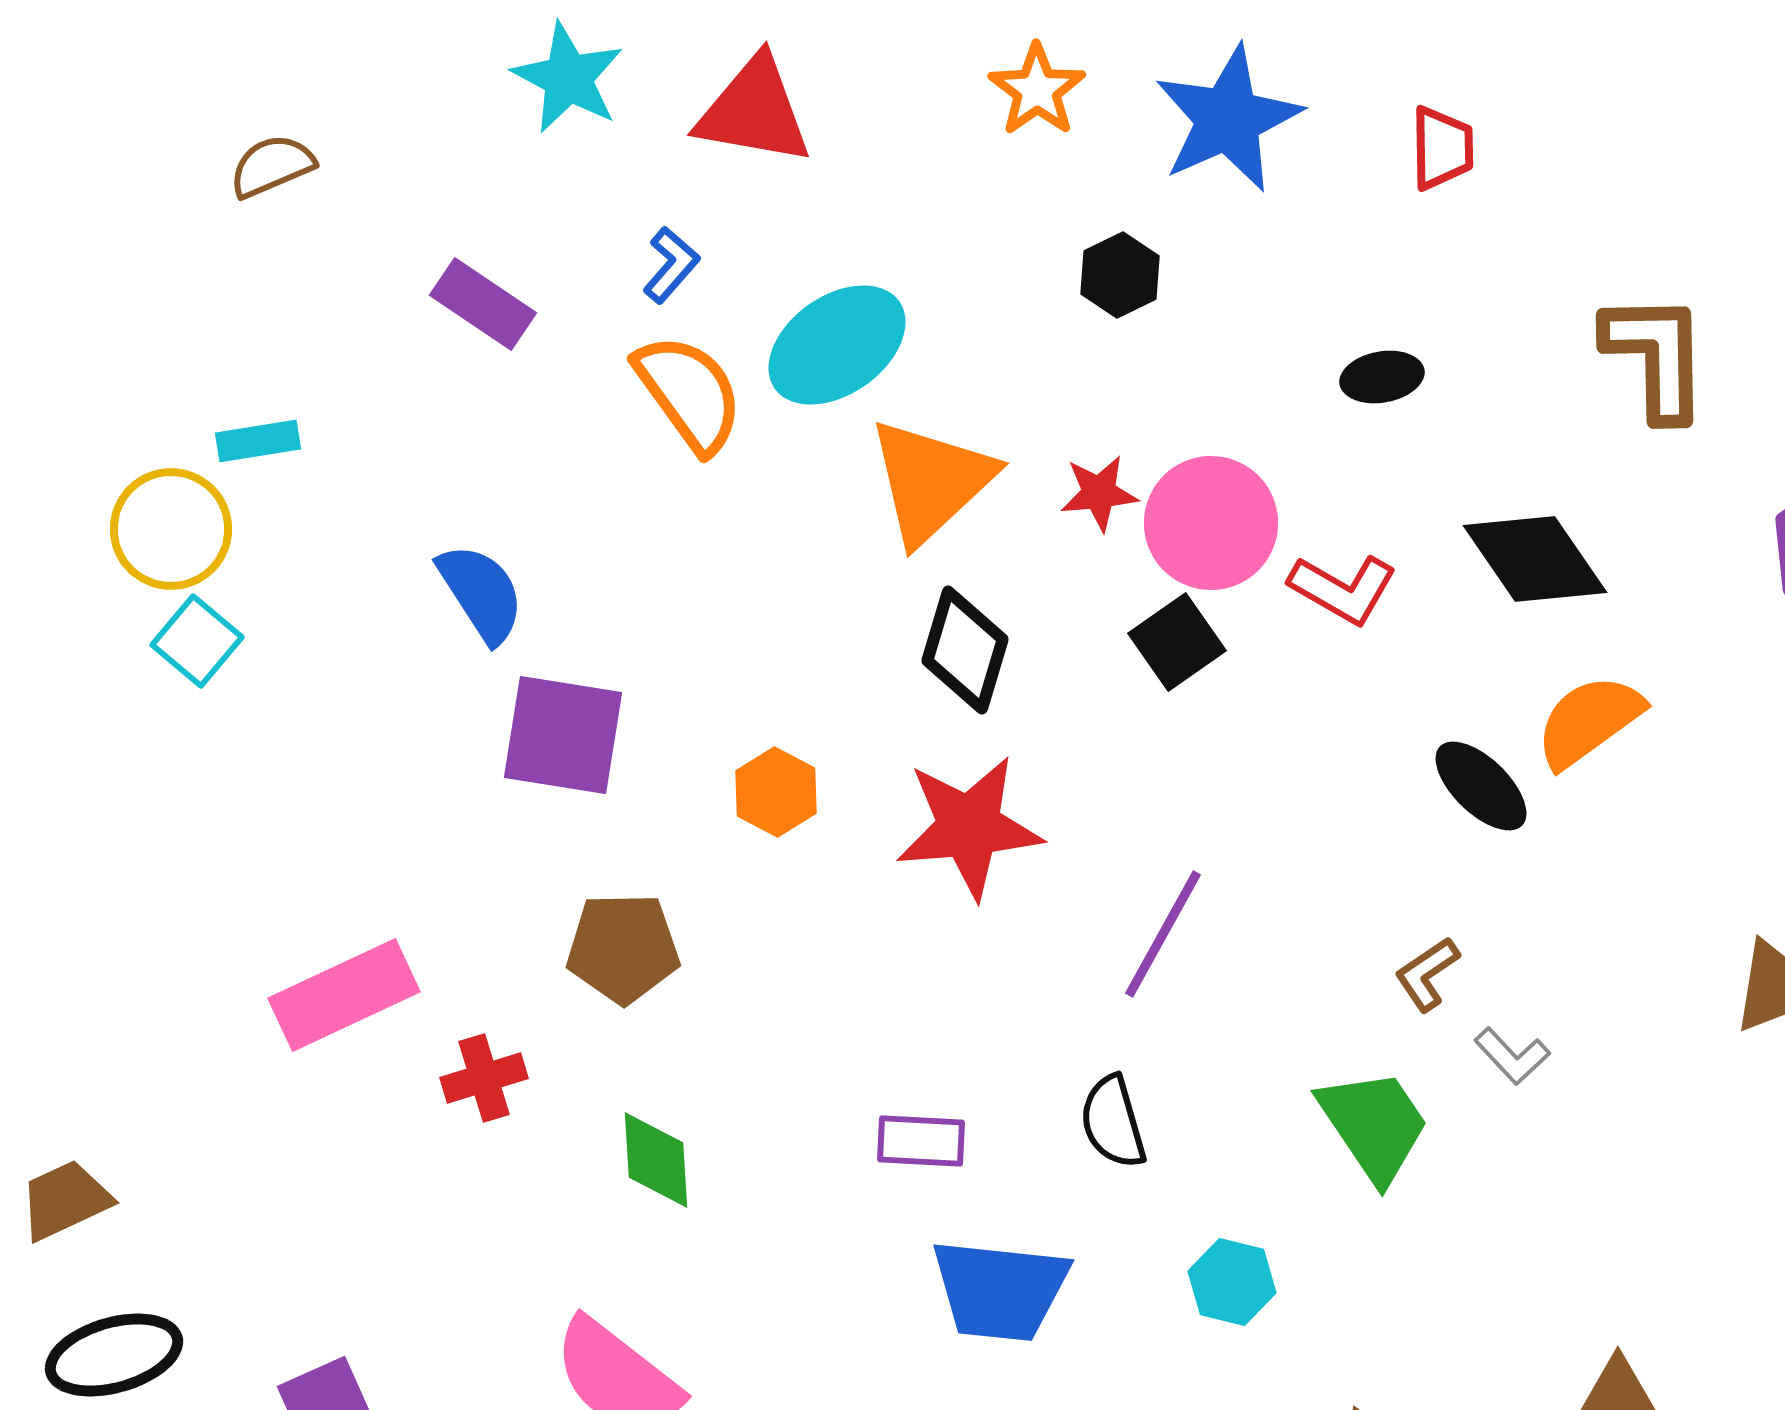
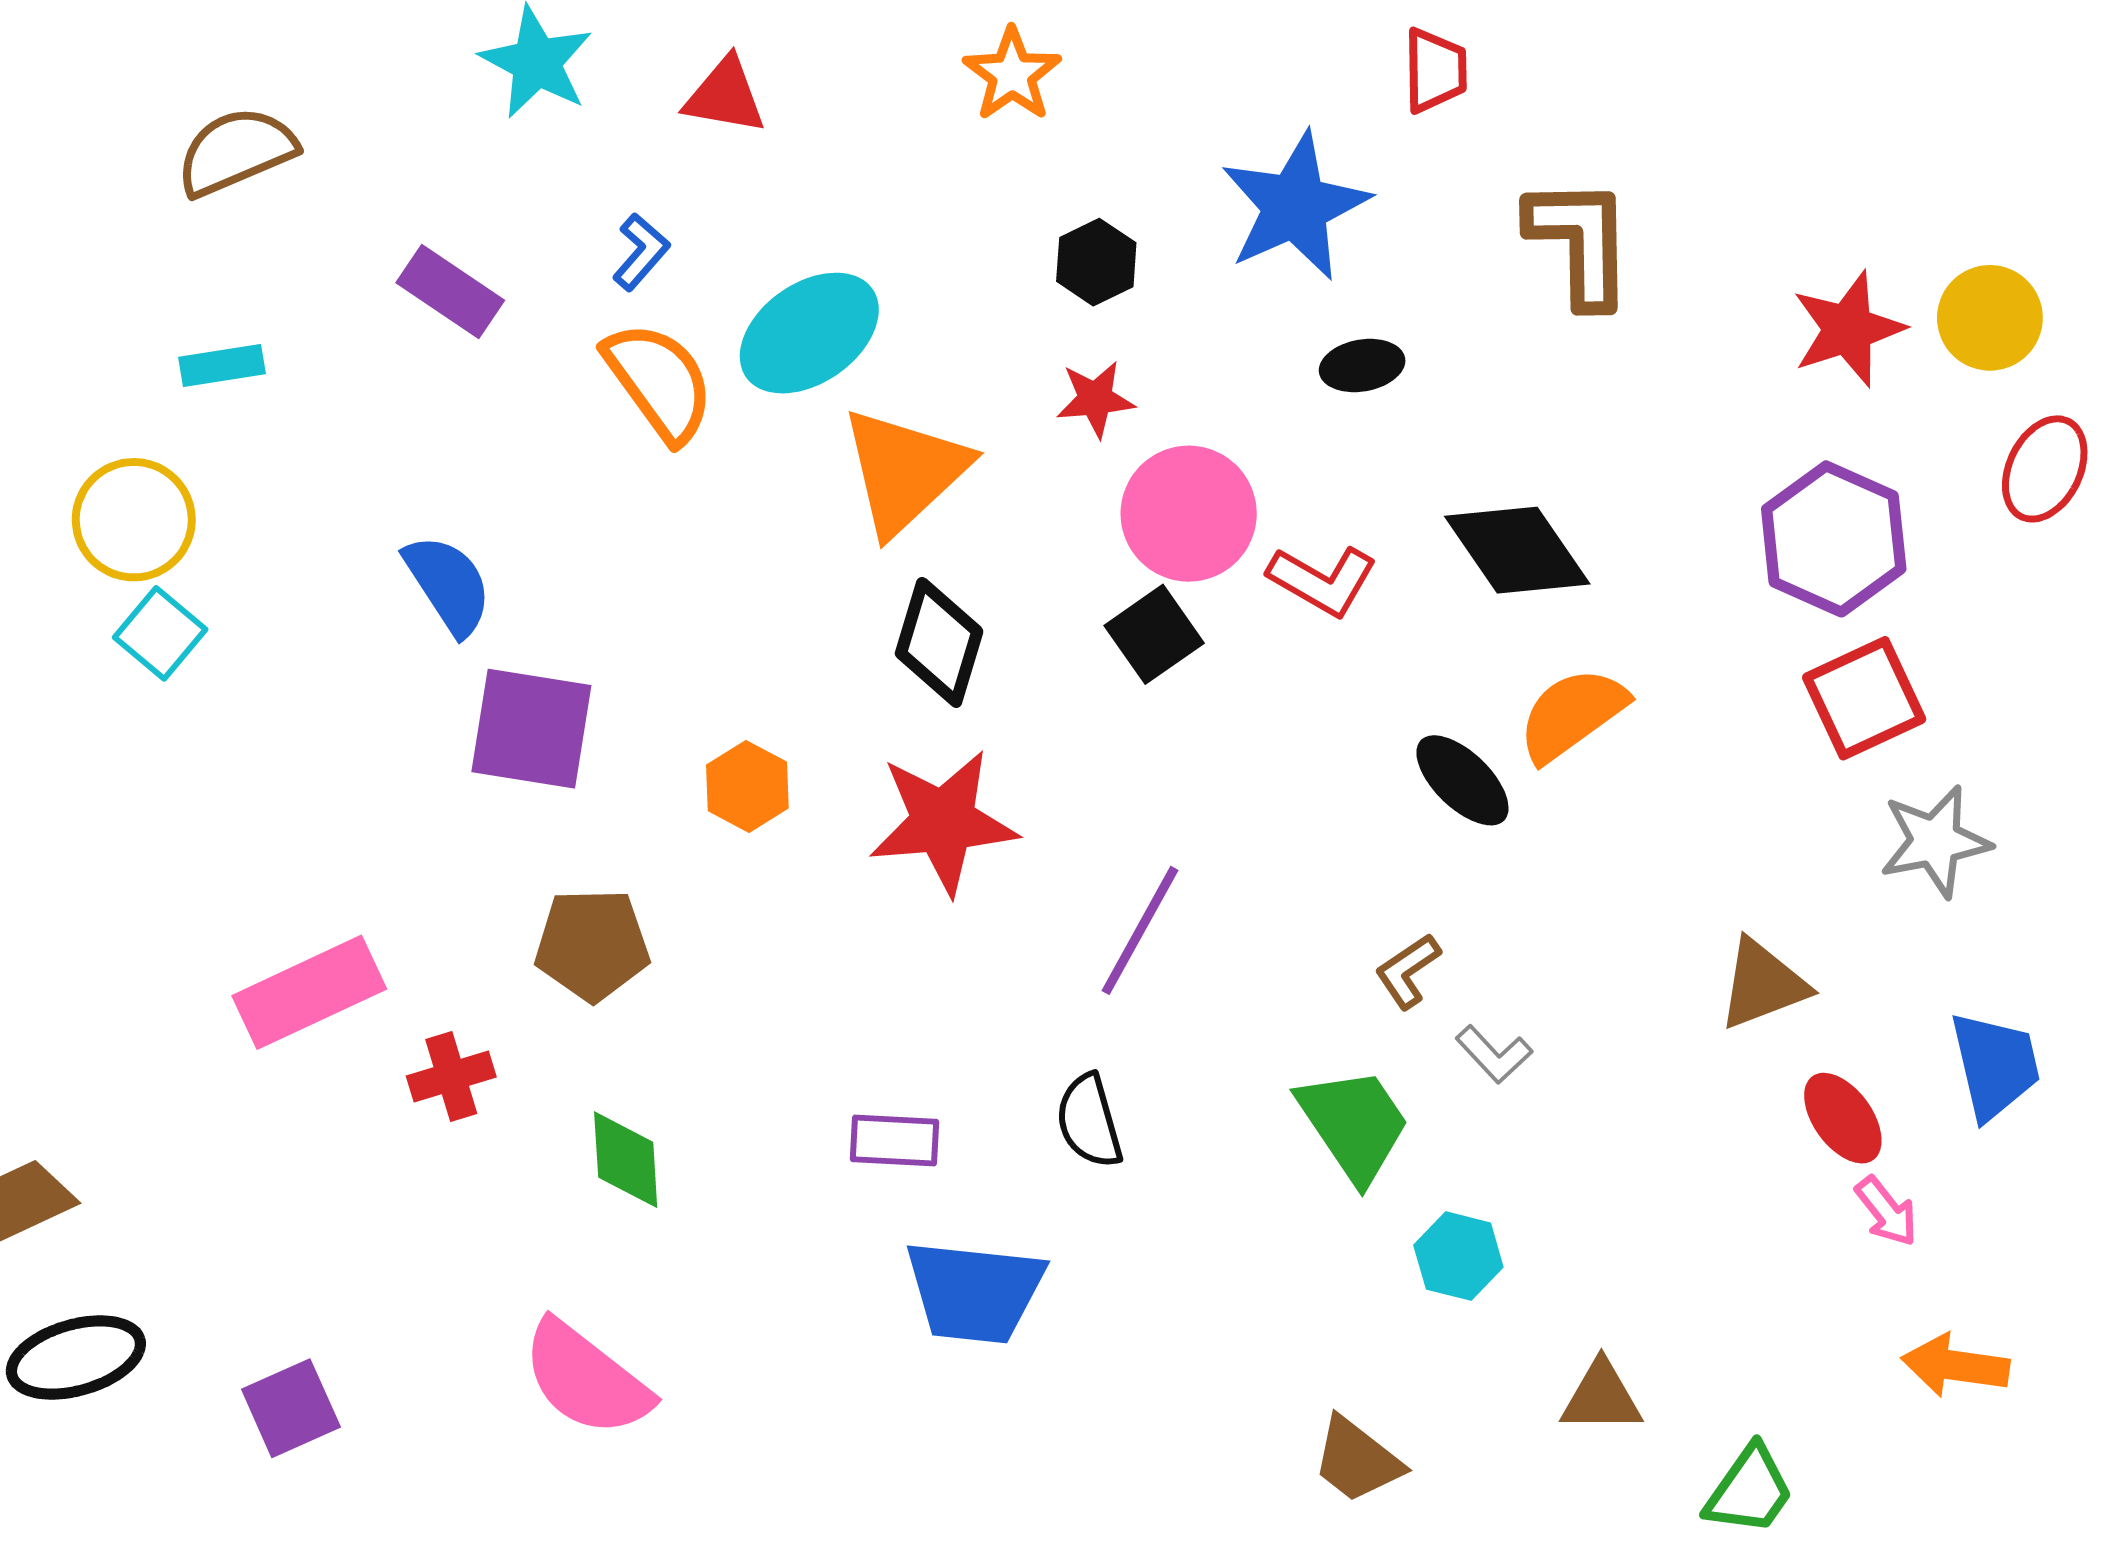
red triangle: (754, 111) -> (725, 96), size x0.7
blue star: (1228, 119) -> (1295, 206), moved
red trapezoid: (1442, 148) -> (1435, 70), moved
brown semicircle: (272, 166) -> (236, 151), size x1.4
brown L-shape: (1656, 356) -> (1580, 242), moved
cyan rectangle: (258, 441) -> (222, 366), moved
red star: (1099, 493) -> (1095, 399), moved
cyan hexagon: (1232, 1282) -> (1458, 1256), moved

